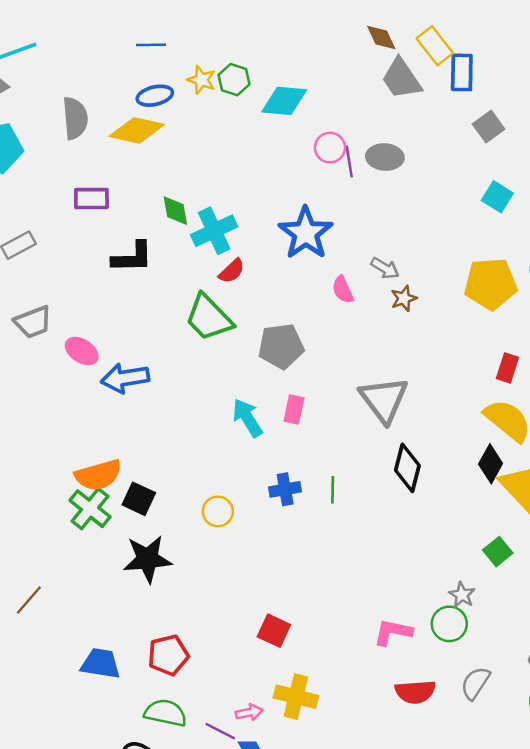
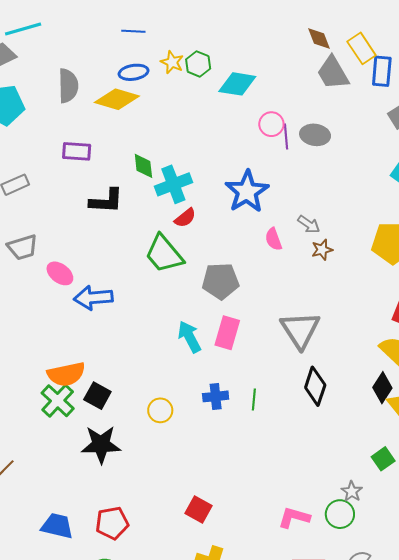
pink rectangle: (294, 410) -> (227, 333), size x1.4

